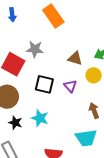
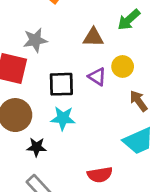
yellow circle: (94, 75) -> (123, 66), moved
cyan star: (40, 118) -> (63, 118), moved

